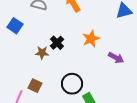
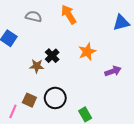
purple arrow: (116, 58) -> (113, 71), turned -49
black circle: (72, 84) -> (55, 98), moved

